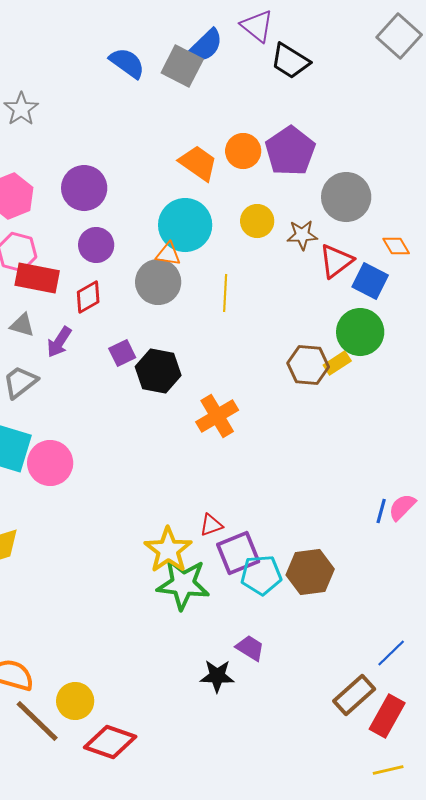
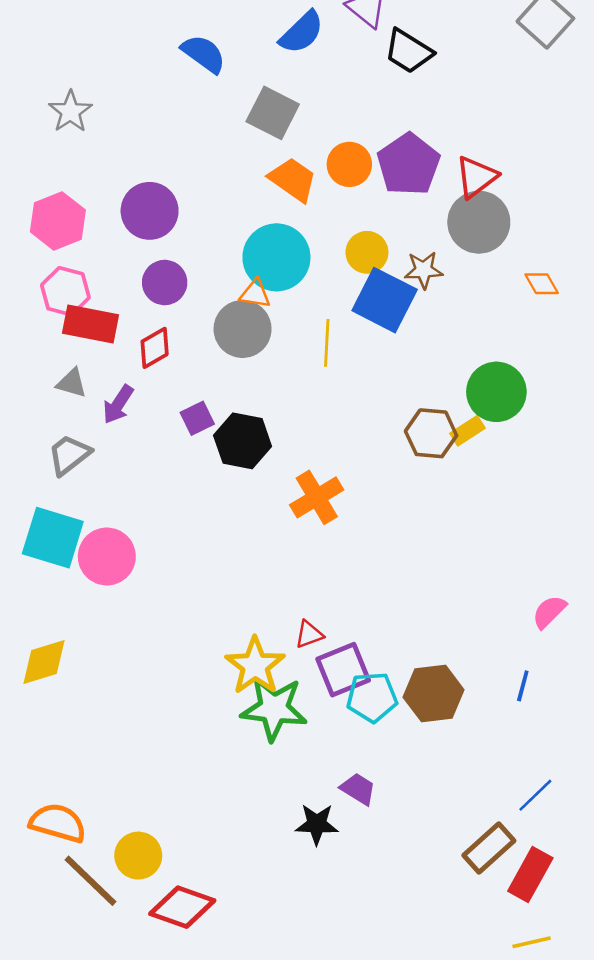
gray square: (182, 66) -> (273, 113), moved
red triangle: (336, 261) -> (476, 177), moved
blue square: (370, 281) -> (385, 300), moved, size x1.4
blue line: (381, 511) -> (523, 686), moved

